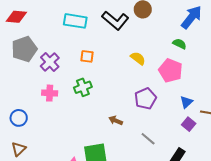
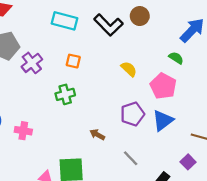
pink cross: (50, 93) -> (23, 131), moved
blue triangle: (186, 102) -> (163, 121), moved, size x1.5
purple square: (189, 124) -> (188, 162), moved

